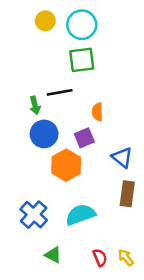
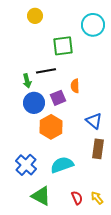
cyan circle: (82, 25) -> (93, 25), moved
purple square: (84, 138) -> (58, 98), moved
green triangle: (53, 255) -> (41, 196), size x1.5

